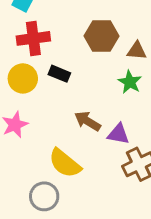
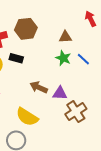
brown hexagon: (102, 36) -> (26, 29), moved

